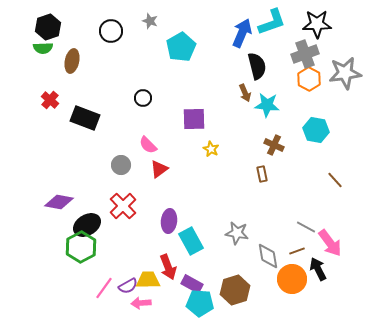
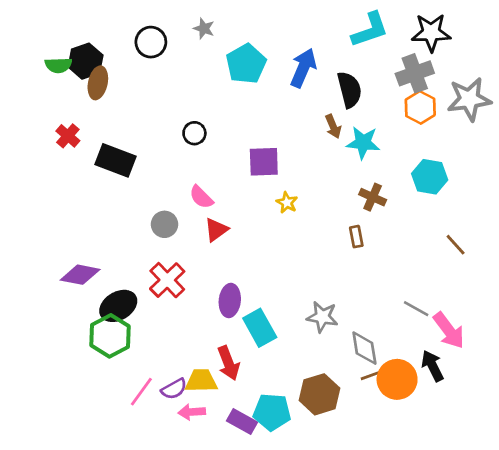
black hexagon: (48, 27) -> (86, 61), moved
blue arrow: (242, 33) -> (303, 68), moved
brown line: (297, 251) -> (371, 375), moved
purple rectangle: (192, 284) -> (242, 422), moved

